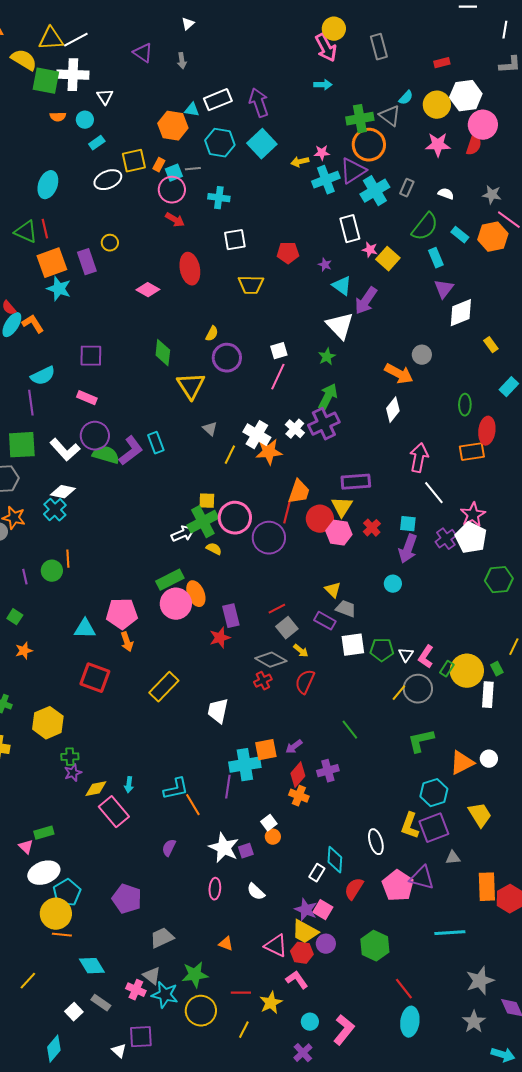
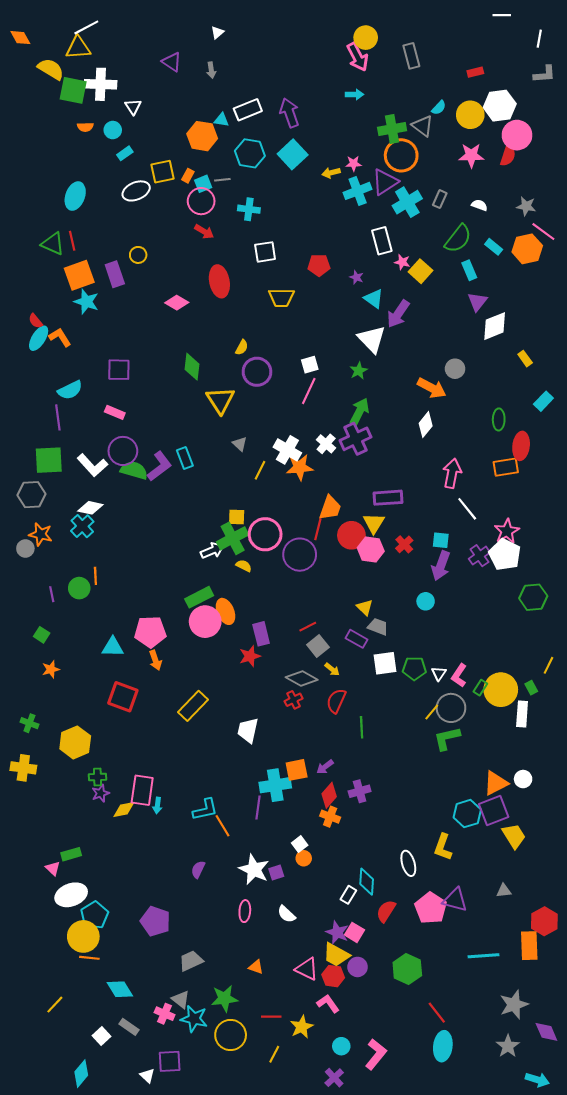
white line: (76, 40) -> (86, 27), moved
green line: (350, 730) -> (362, 727), moved, turned 35
green L-shape: (421, 741) -> (447, 738), moved
pink rectangle: (114, 812) -> (142, 790), moved, turned 48
purple square: (434, 828) -> (494, 811), moved
gray triangle: (453, 858) -> (504, 891), moved
orange rectangle: (487, 887) -> (529, 946), moved

